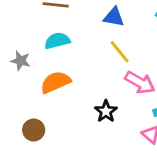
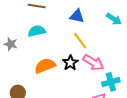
orange semicircle: (56, 82) -> (45, 66), moved
black star: (106, 111) -> (70, 63), moved

